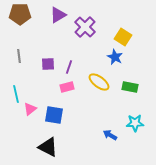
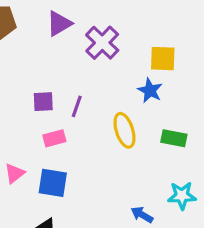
yellow square: (123, 37) -> (163, 59), turned -30
yellow ellipse: (99, 82) -> (124, 130), turned 35
pink rectangle: (67, 87) -> (54, 138), moved

